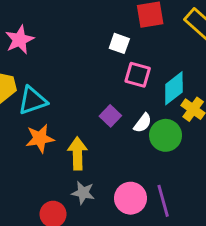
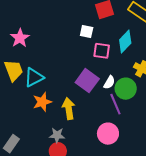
cyan diamond: (174, 88) -> (125, 42), moved
purple square: (110, 116) -> (87, 81), size x1.6
gray star: (83, 193) -> (57, 135), moved
purple line: (163, 201) -> (115, 104), moved

